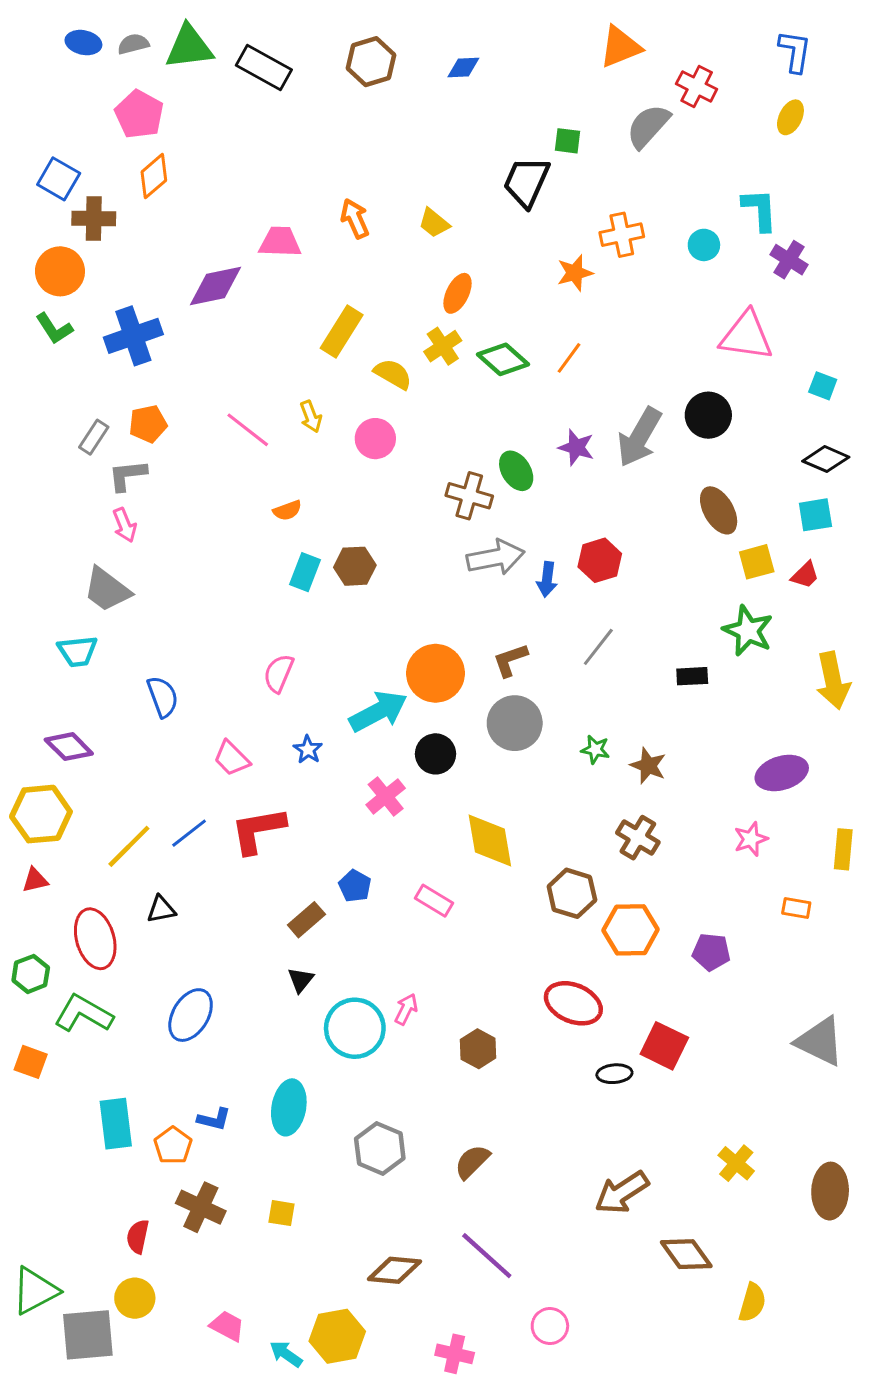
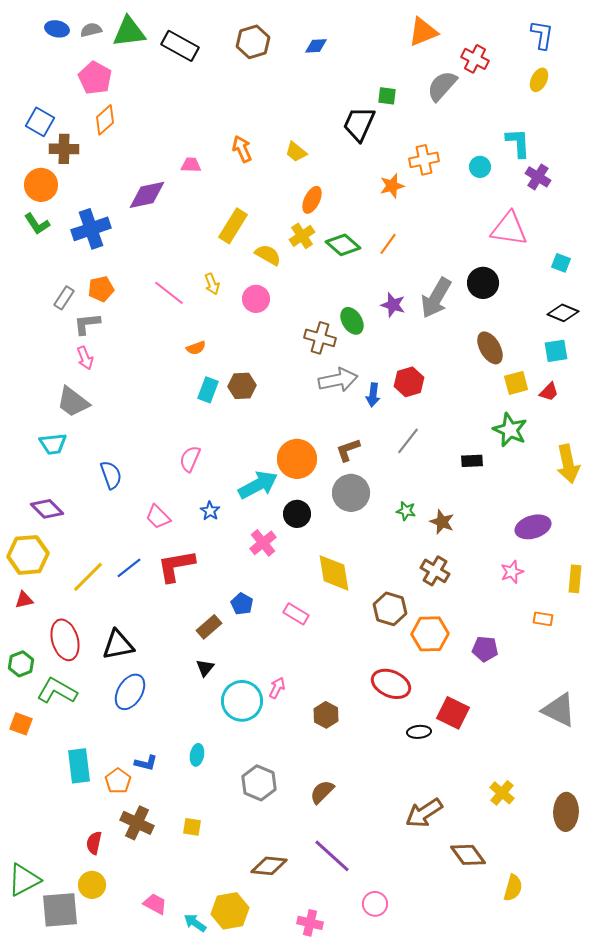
pink trapezoid: (280, 242) -> (191, 165), size x0.7
black triangle: (161, 909) -> (118, 645), moved, size x1.6
cyan ellipse: (289, 1107) -> (197, 755), size x0.6

